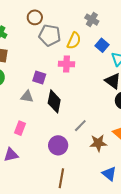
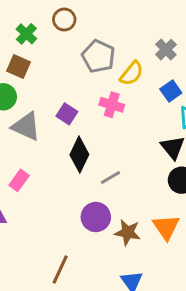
brown circle: (35, 17) -> (64, 20), moved
gray triangle: (27, 97) -> (26, 126), moved, size x1.5
gray line: (80, 126) -> (110, 178), moved
purple circle: (58, 145) -> (96, 217), moved

